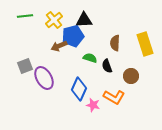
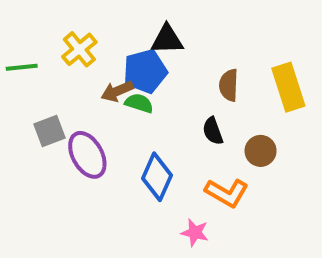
green line: (25, 16) -> (22, 67), moved
yellow cross: (54, 20) -> (79, 49), moved
green semicircle: (90, 58) -> (139, 103), moved
pink star: (93, 105) -> (195, 233), moved

